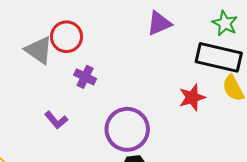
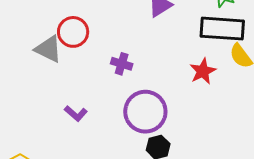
purple cross: (85, 77) -> (122, 64), moved

